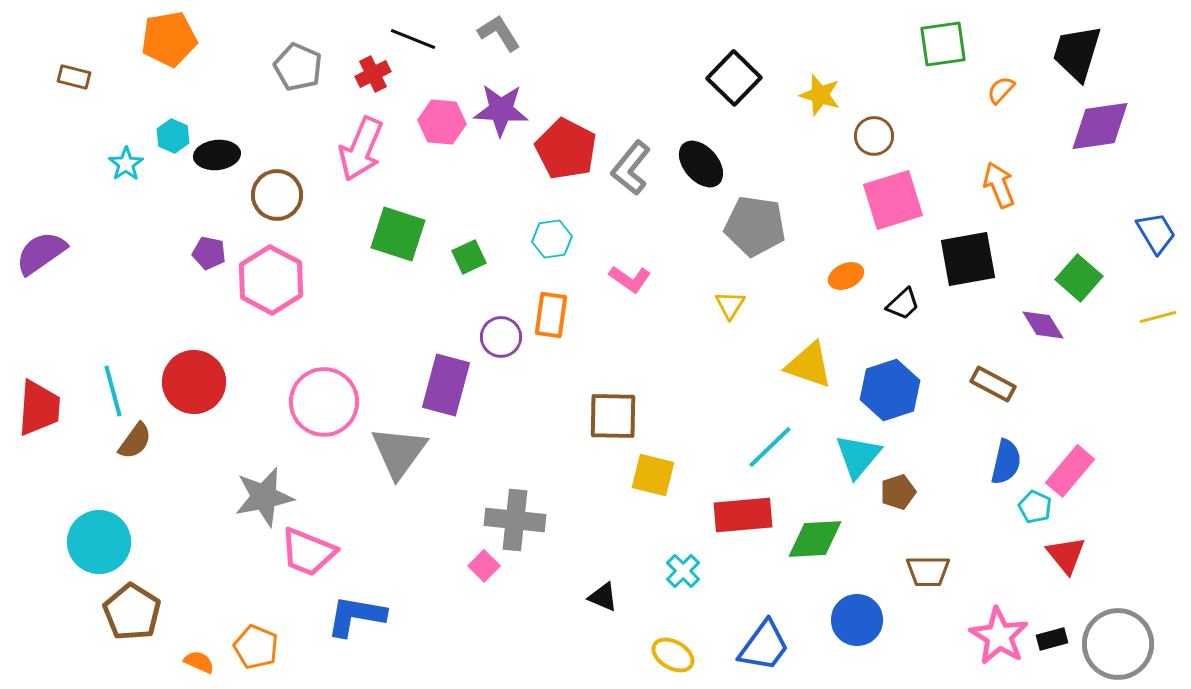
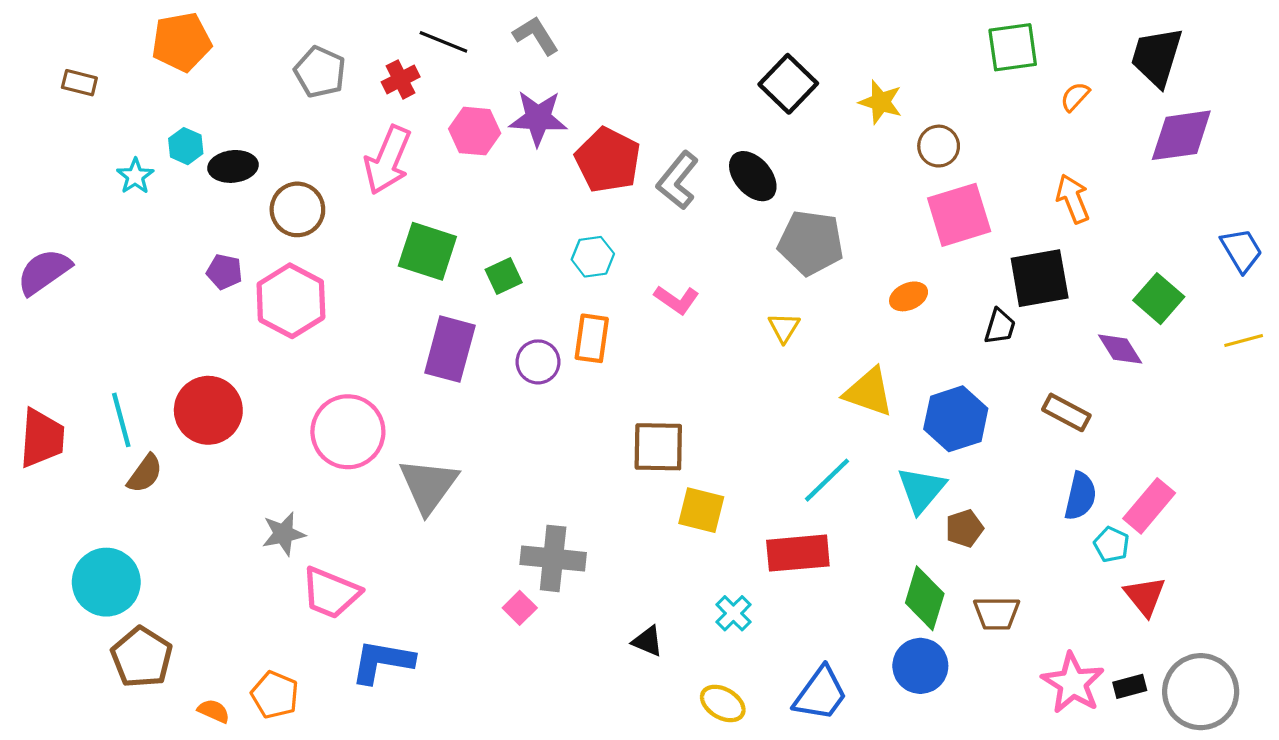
black trapezoid: (903, 304) -> (1000, 326), moved, turned -30
purple rectangle: (446, 385) -> (450, 349), moved
gray star: (264, 497) -> (283, 534), size x0.7
green diamond: (815, 539) -> (925, 598), moved, turned -70

